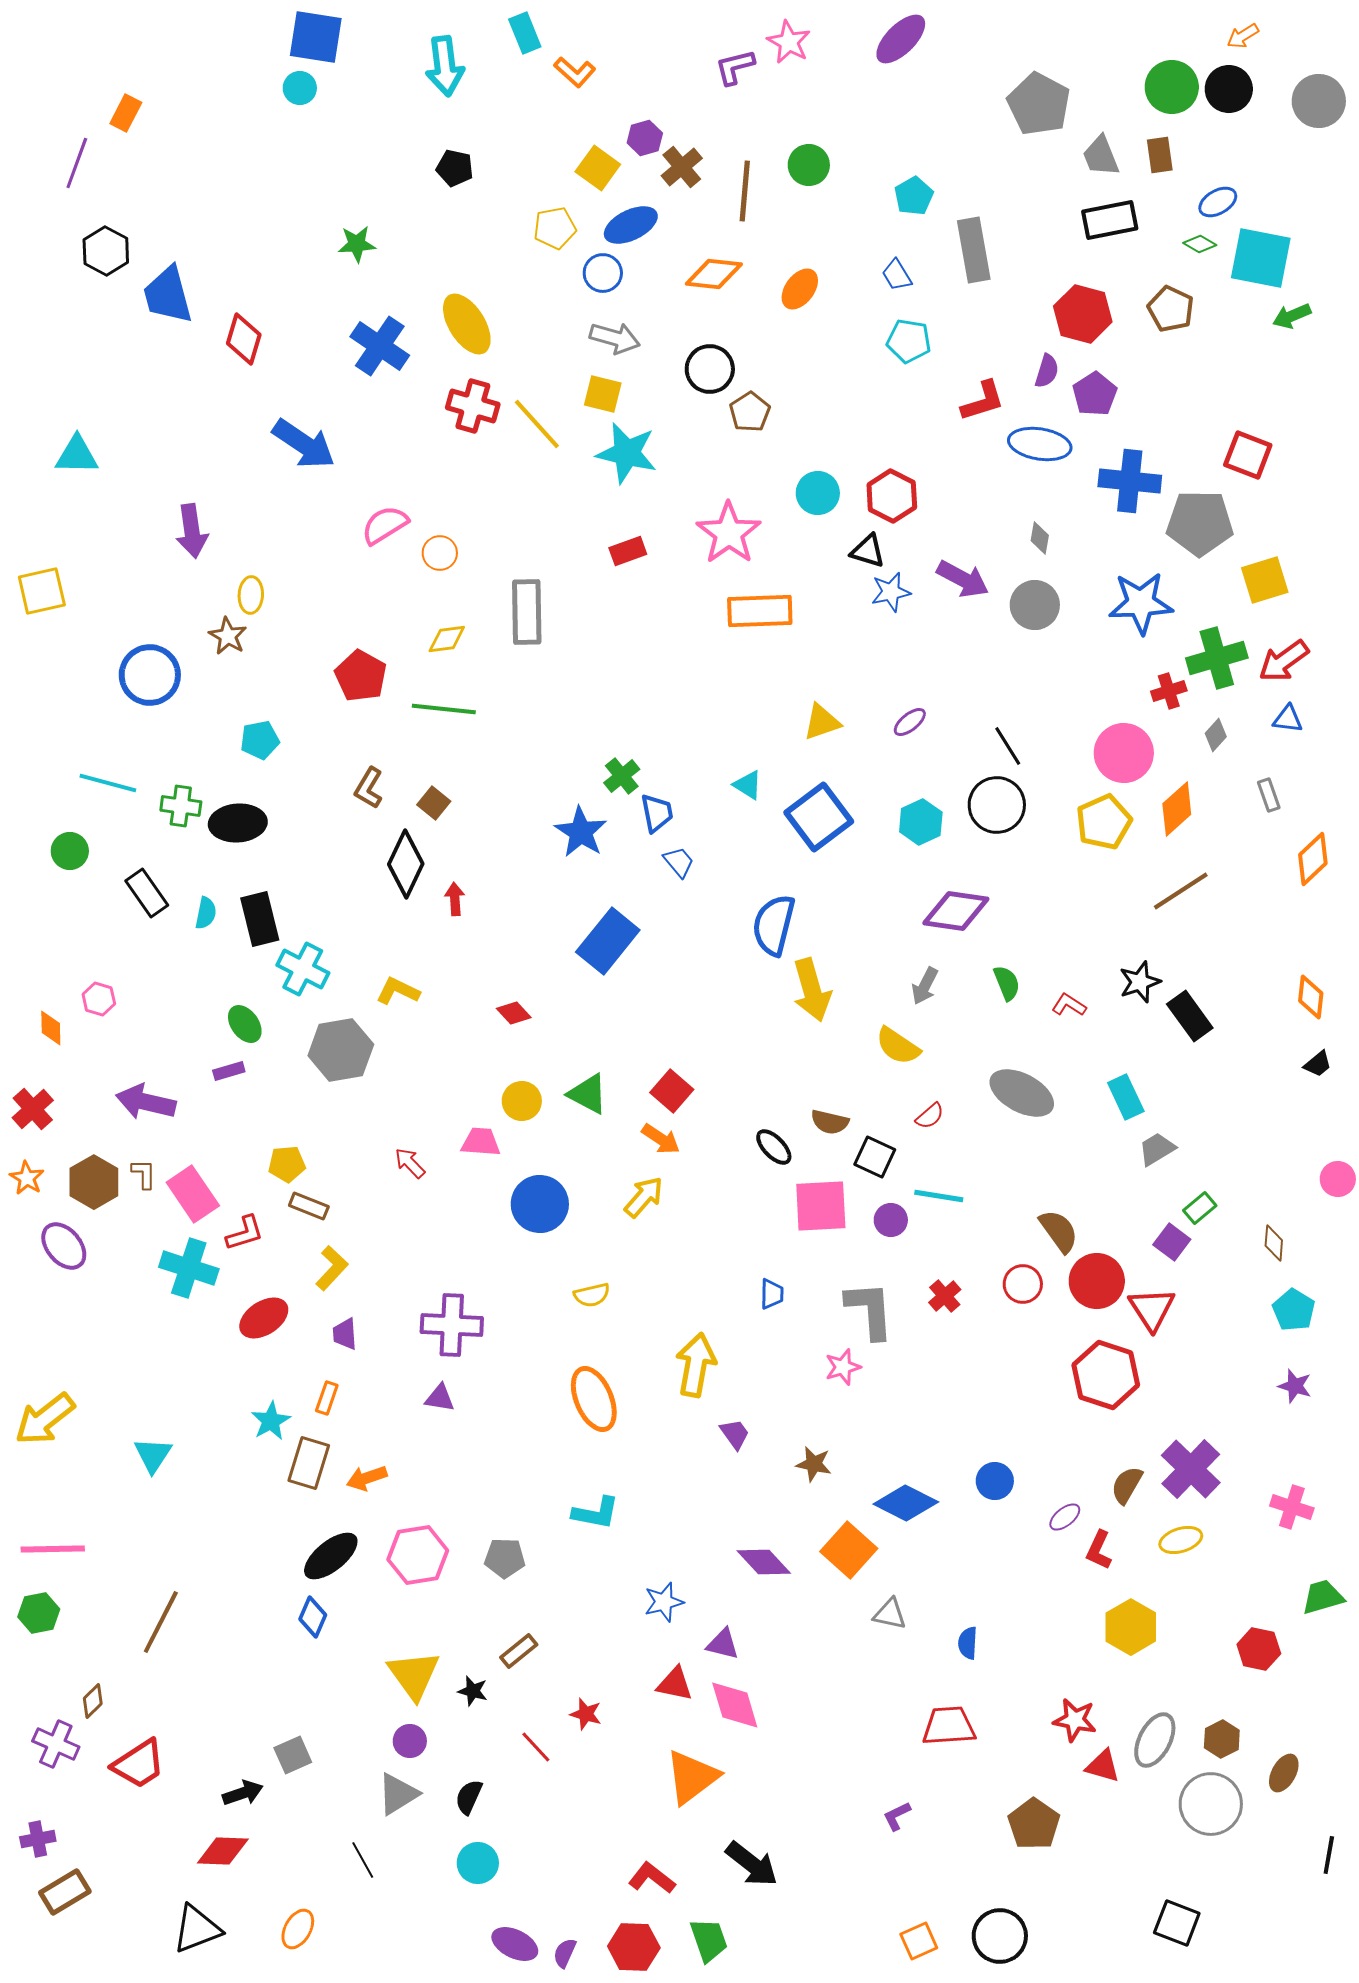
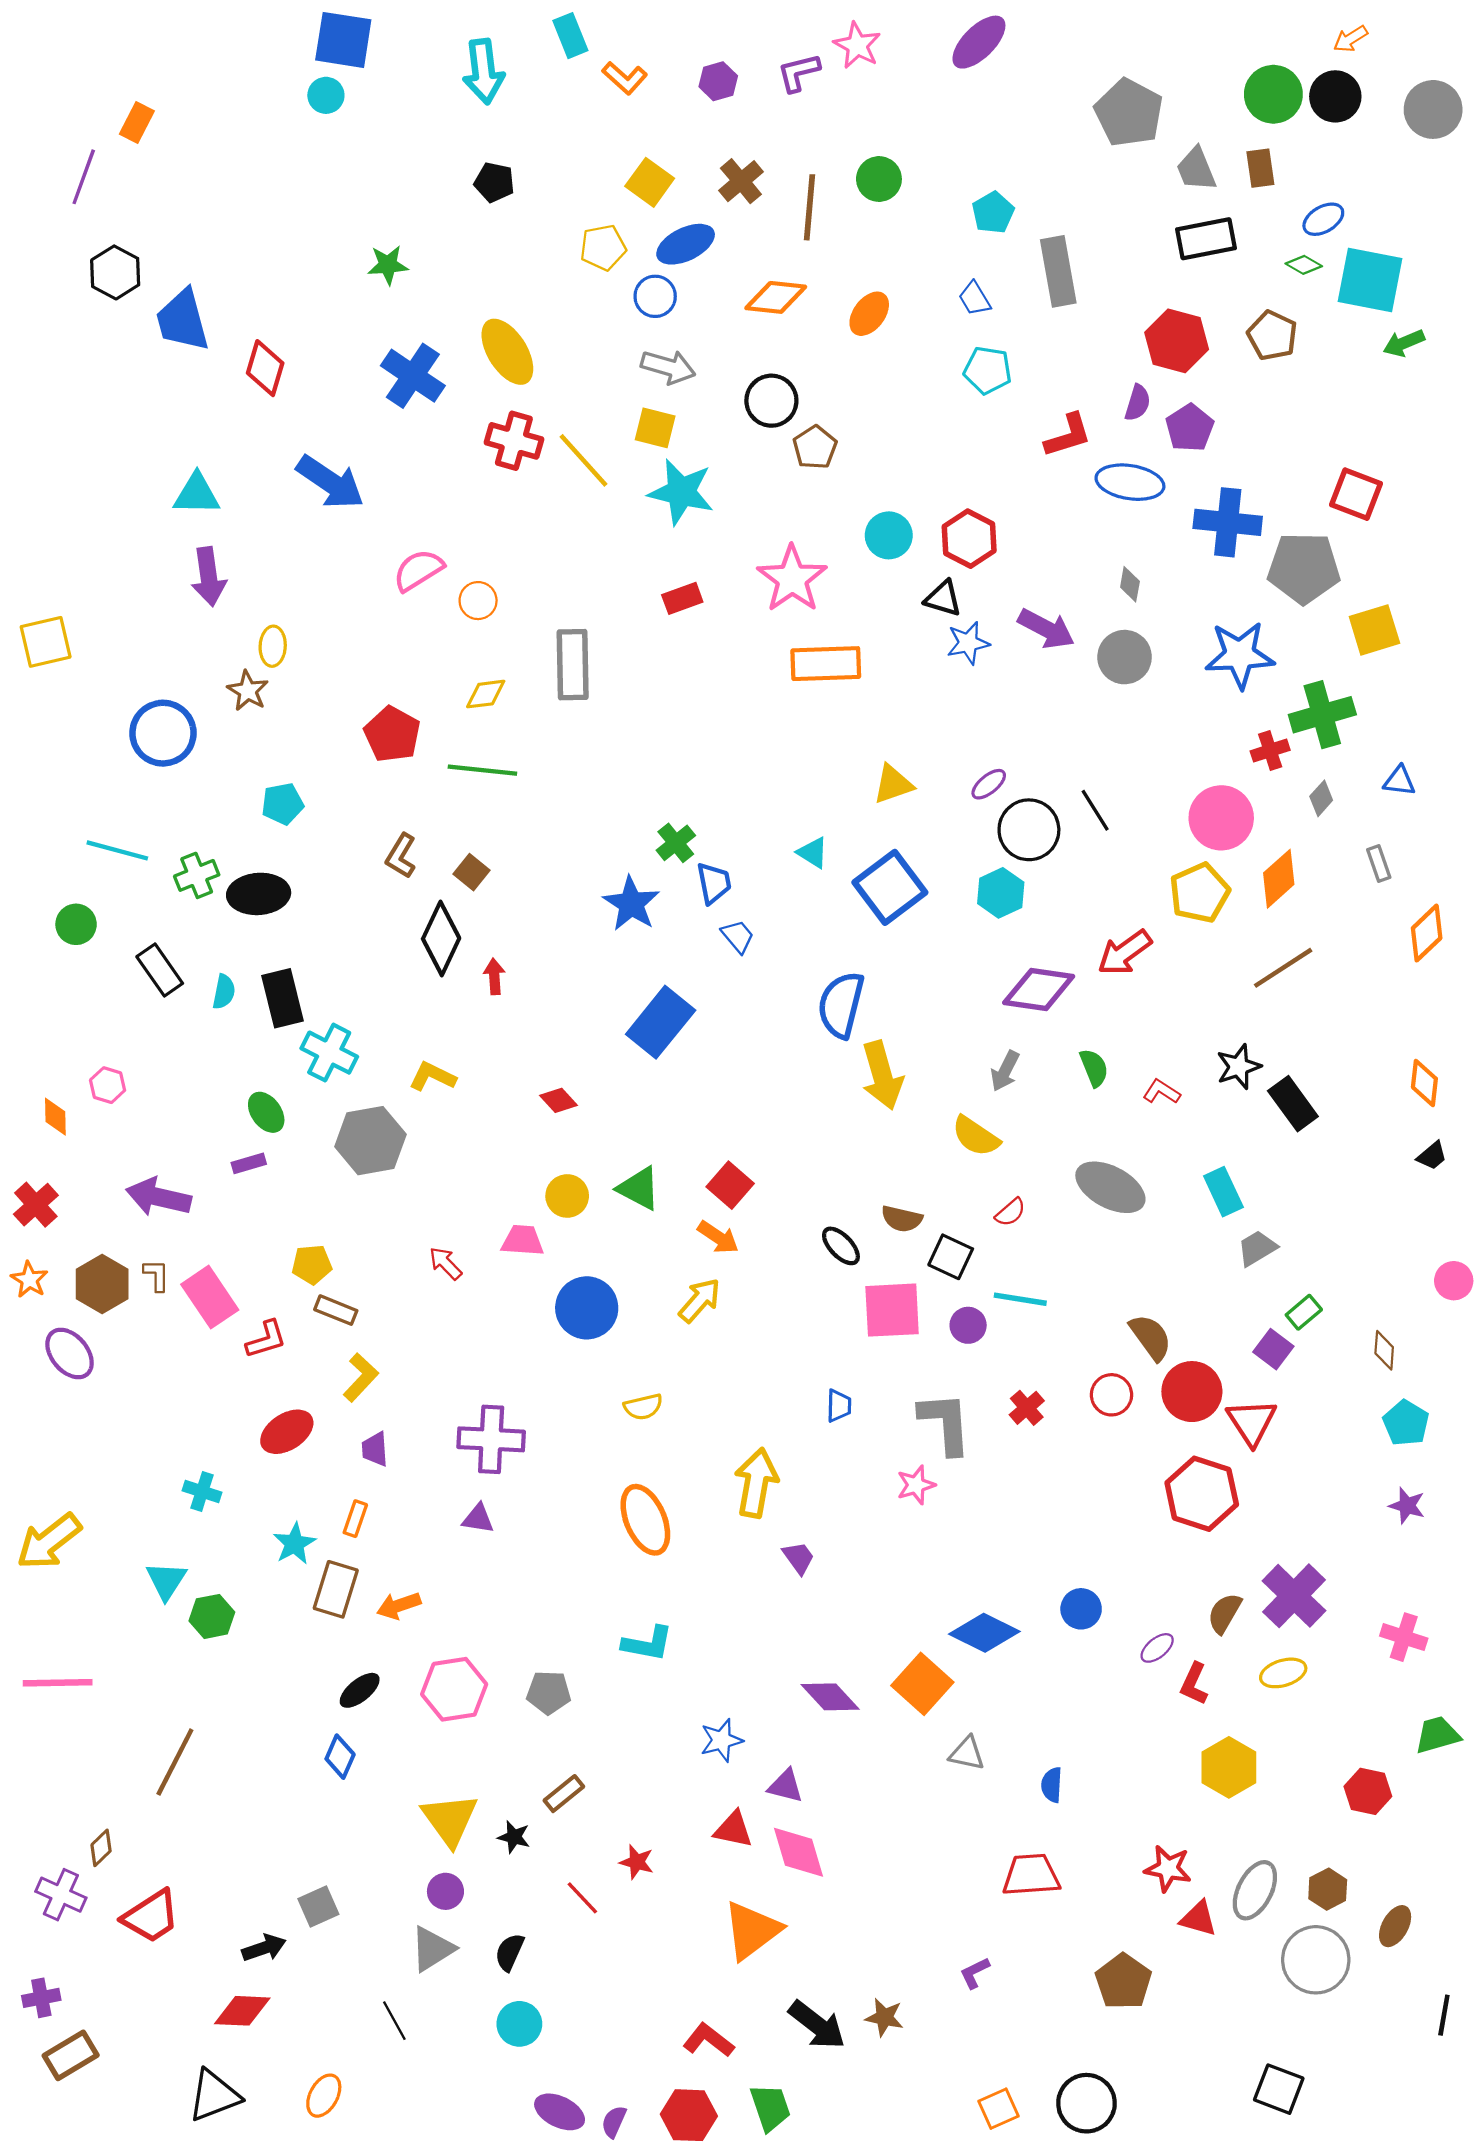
purple hexagon: (645, 138) -> (718, 81), moved
cyan triangle: (77, 455) -> (197, 494), moved
red arrow: (1284, 661) -> (1125, 953), moved
black circle: (997, 805) -> (1029, 830), moved
green cross: (181, 806) -> (197, 875), turned -30
cyan cross: (189, 1268) -> (202, 1491), moved, size x0.6
brown star: (814, 1464) -> (884, 2017), moved
black ellipse: (331, 1556) -> (360, 1690), size x0.7
green hexagon: (39, 1613) -> (212, 1616), moved

